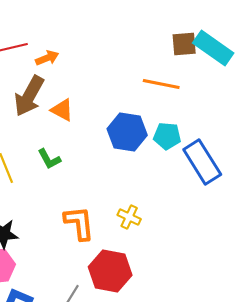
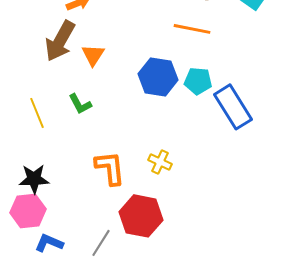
orange triangle: (62, 110) -> (93, 55), turned 35

